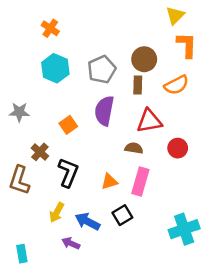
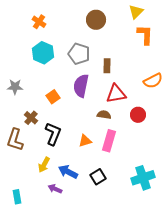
brown circle: (144, 59) -> (96, 20), moved
gray pentagon: (102, 70) -> (79, 54), turned -30
orange semicircle: (176, 85) -> (153, 81), moved
black square: (122, 215) -> (98, 177), moved

